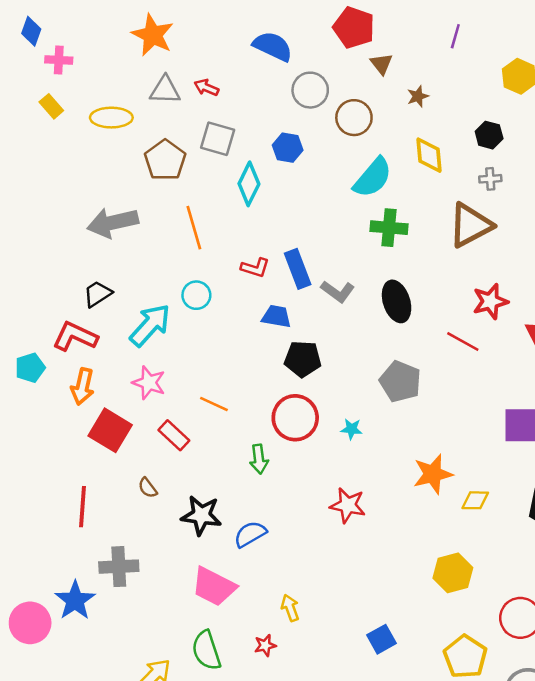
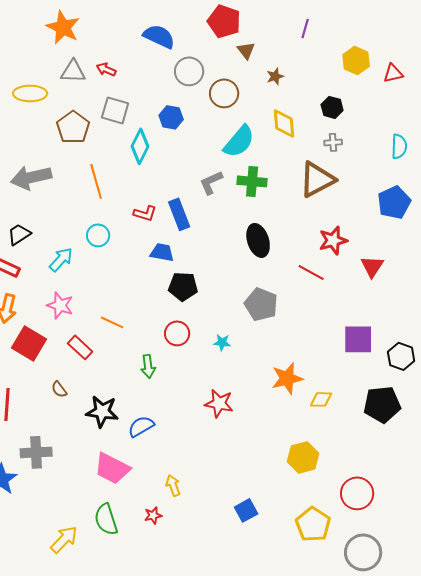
gray L-shape: (338, 291) -> (211, 182), moved, turned 120
cyan arrow: (150, 325) -> (61, 259), size x0.7
red circle: (295, 418) -> (177, 333), size x0.7

